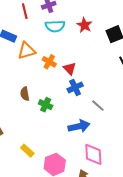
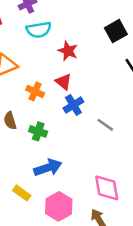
red star: (84, 25) -> (68, 51), moved
orange cross: (49, 62) -> (35, 91), moved
blue arrow: (79, 126) -> (48, 168), moved

